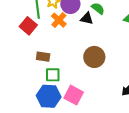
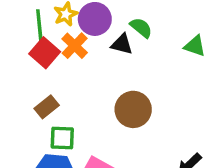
red square: (28, 26) -> (45, 53), moved
brown rectangle: (43, 57) -> (47, 107), turned -48

